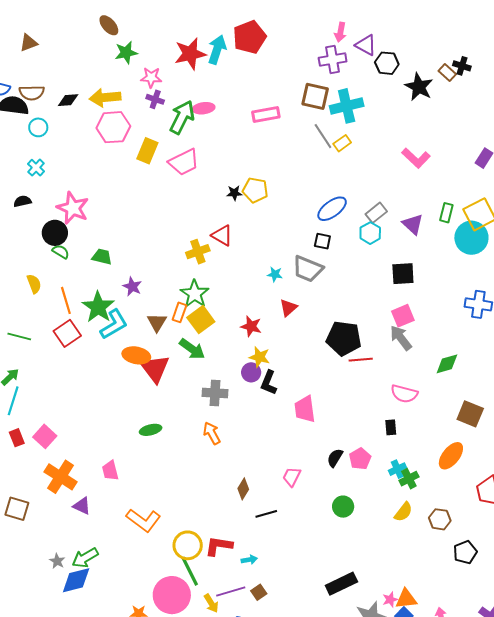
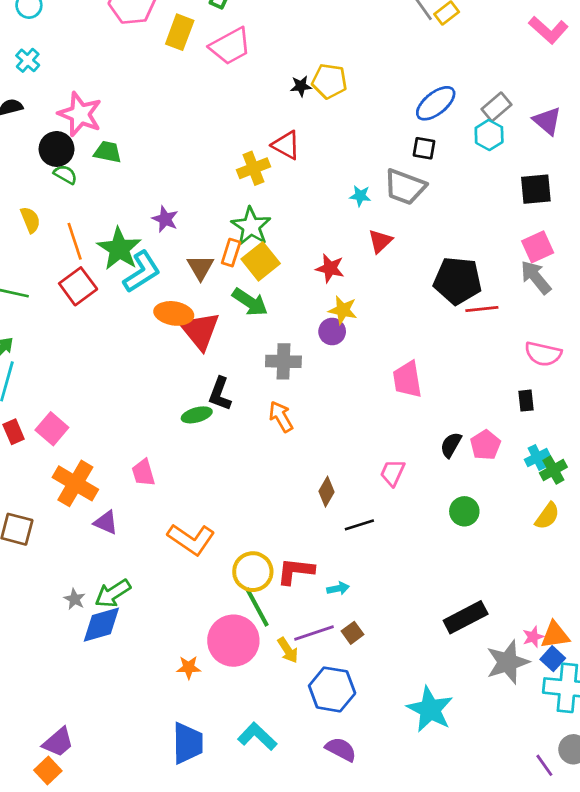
green trapezoid: (102, 257) -> (108, 152), moved
black L-shape: (269, 383) -> (220, 394), moved

